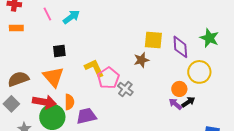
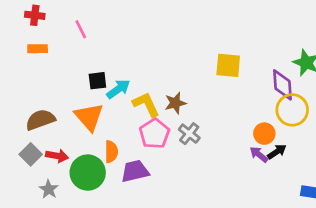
cyan arrow: (71, 17) -> (118, 89), moved
purple diamond: (180, 47) -> (282, 85), moved
brown star: (141, 60) -> (175, 103), moved
pink pentagon: (108, 78) -> (154, 134), moved
red arrow: (44, 102) -> (57, 156), moved, size x0.7

